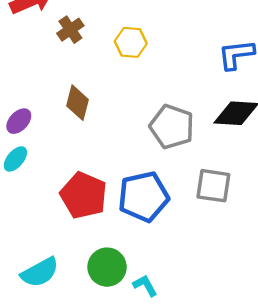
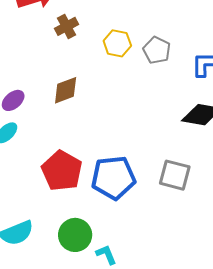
brown diamond: (78, 103) -> (66, 90), turned 48
gray pentagon: (172, 127) -> (157, 50), moved, size x0.7

